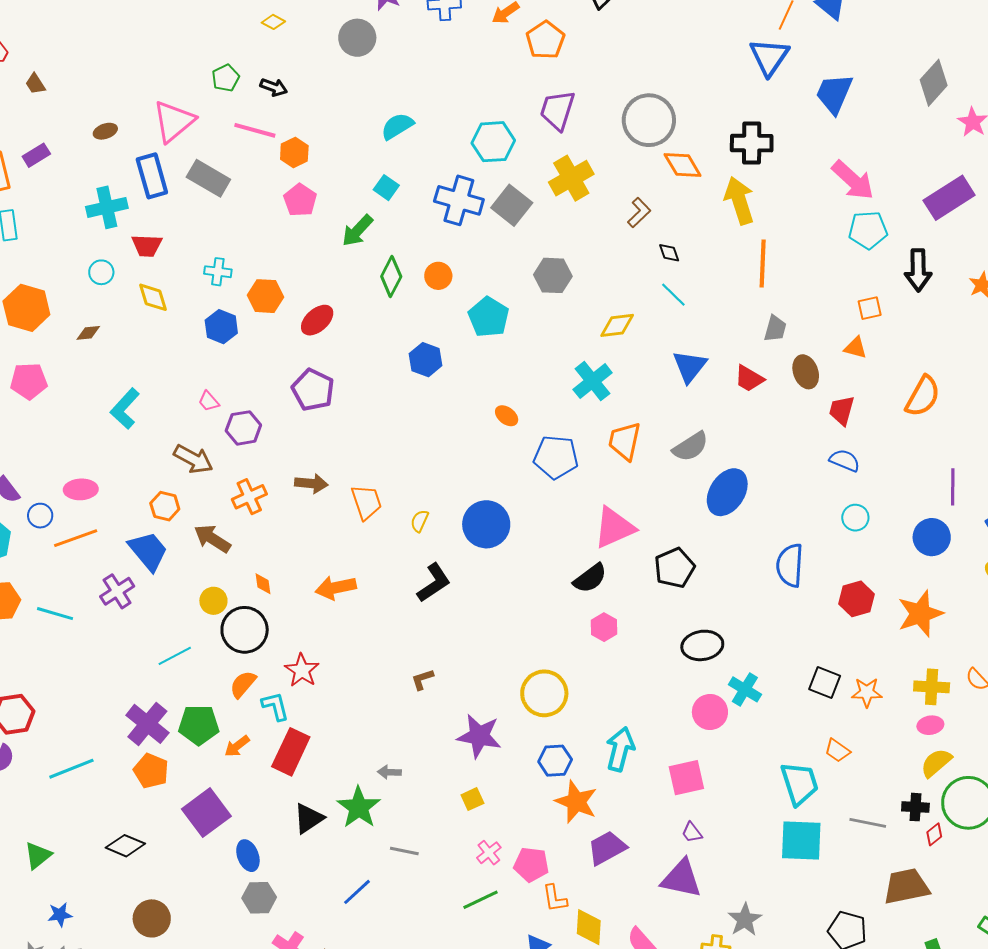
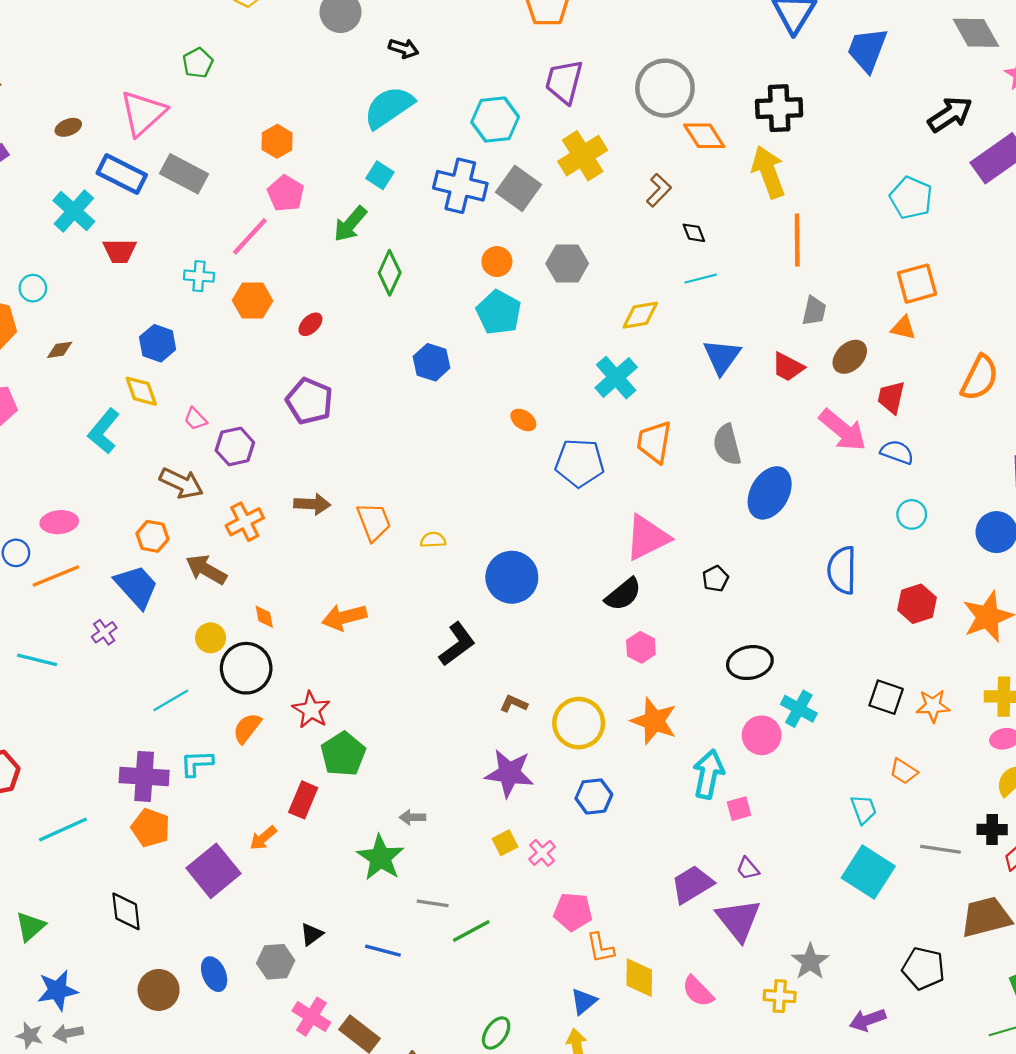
gray diamond: (934, 83) -> (976, 33), turned -69
black arrow: (274, 87) -> (404, 48), moved
cyan semicircle: (397, 126) -> (389, 107), size x1.4
pink line: (255, 130) -> (250, 236), moved, turned -60
blue rectangle: (152, 176) -> (122, 174), turned -45
pink arrow: (853, 180) -> (843, 430), moved
cyan cross: (107, 207) -> (74, 211), turned -33
cyan pentagon: (868, 230) -> (911, 198), turned 30
black arrow: (918, 270) -> (950, 114), moved, turned -120
cyan circle: (101, 272) -> (33, 288), moved
orange circle: (438, 276) -> (497, 262), moved
cyan line: (673, 295) -> (701, 279), turned -56
yellow diamond: (153, 297) -> (141, 391), moved
orange square: (870, 308) -> (917, 284), size x1.5
red ellipse: (317, 320) -> (310, 324), size x0.7
blue hexagon: (221, 327) -> (158, 343), moved
brown ellipse: (806, 372) -> (850, 357), turned 68
gray semicircle: (691, 447) -> (727, 445), turned 111
yellow semicircle: (420, 521) -> (433, 540), turned 65
blue circle: (486, 524) -> (512, 577), moved
black pentagon: (674, 568) -> (715, 579), size x0.6
black L-shape: (434, 583) -> (457, 644), moved
purple cross: (117, 591) -> (104, 632), size x0.7
brown L-shape: (422, 679) -> (514, 704), moved, turned 45
cyan L-shape: (275, 706) -> (197, 763), moved, turned -76
purple cross: (147, 724) -> (144, 776), turned -33
green pentagon: (199, 725) -> (343, 754), moved, turned -30
orange arrow: (237, 746) -> (263, 838), moved
cyan arrow: (620, 749) -> (708, 774), moved
red rectangle: (291, 752) -> (303, 800), size x0.7
pink square: (686, 778) -> (739, 809), size x0.6
cyan trapezoid: (800, 783) -> (864, 809), size x0.6
orange star: (576, 802) -> (654, 721), moved
black triangle: (309, 818) -> (312, 934), moved, size x0.7
cyan square: (801, 841) -> (868, 872), turned 33
black diamond: (125, 846) -> (126, 911), turned 63
purple trapezoid: (607, 848) -> (692, 884), moved
pink cross: (489, 853) -> (542, 853), moved
blue ellipse: (248, 856) -> (214, 974), moved
purple triangle: (681, 879) -> (739, 920), turned 42
blue line: (357, 892) -> (383, 951), turned 60
green line: (480, 900) -> (471, 931), moved
blue star: (60, 915) -> (57, 990), size x1.5

